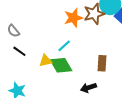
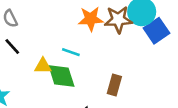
cyan line: (64, 46) -> (71, 52), turned 48

